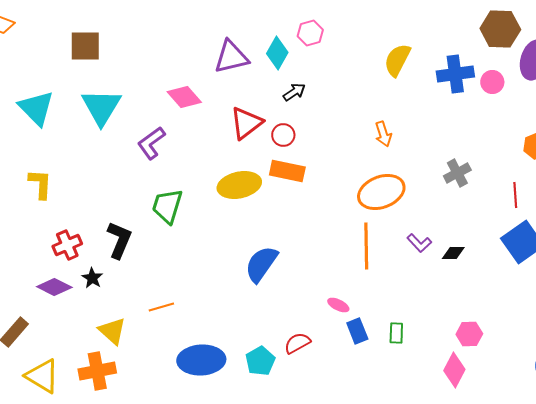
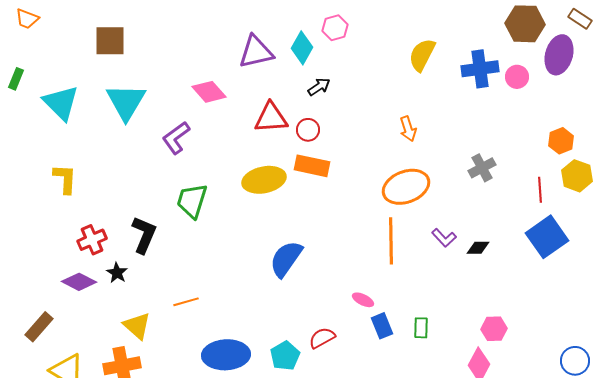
red triangle: (246, 123) -> (271, 118), turned 33

